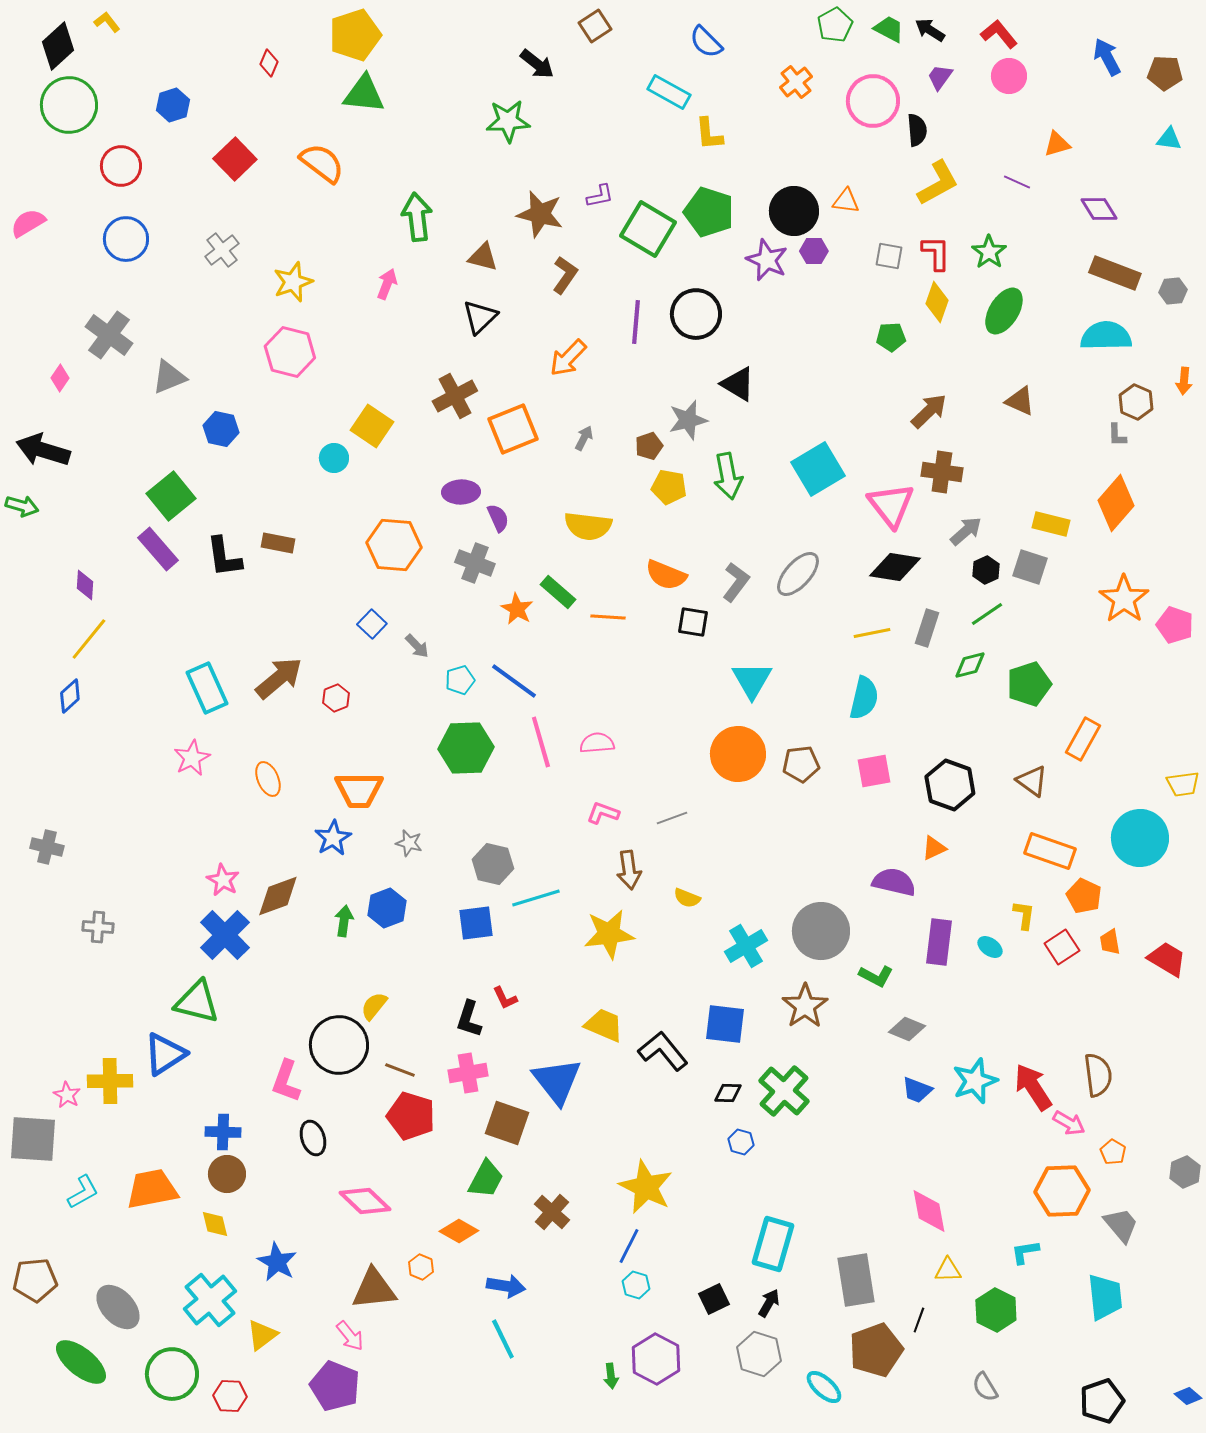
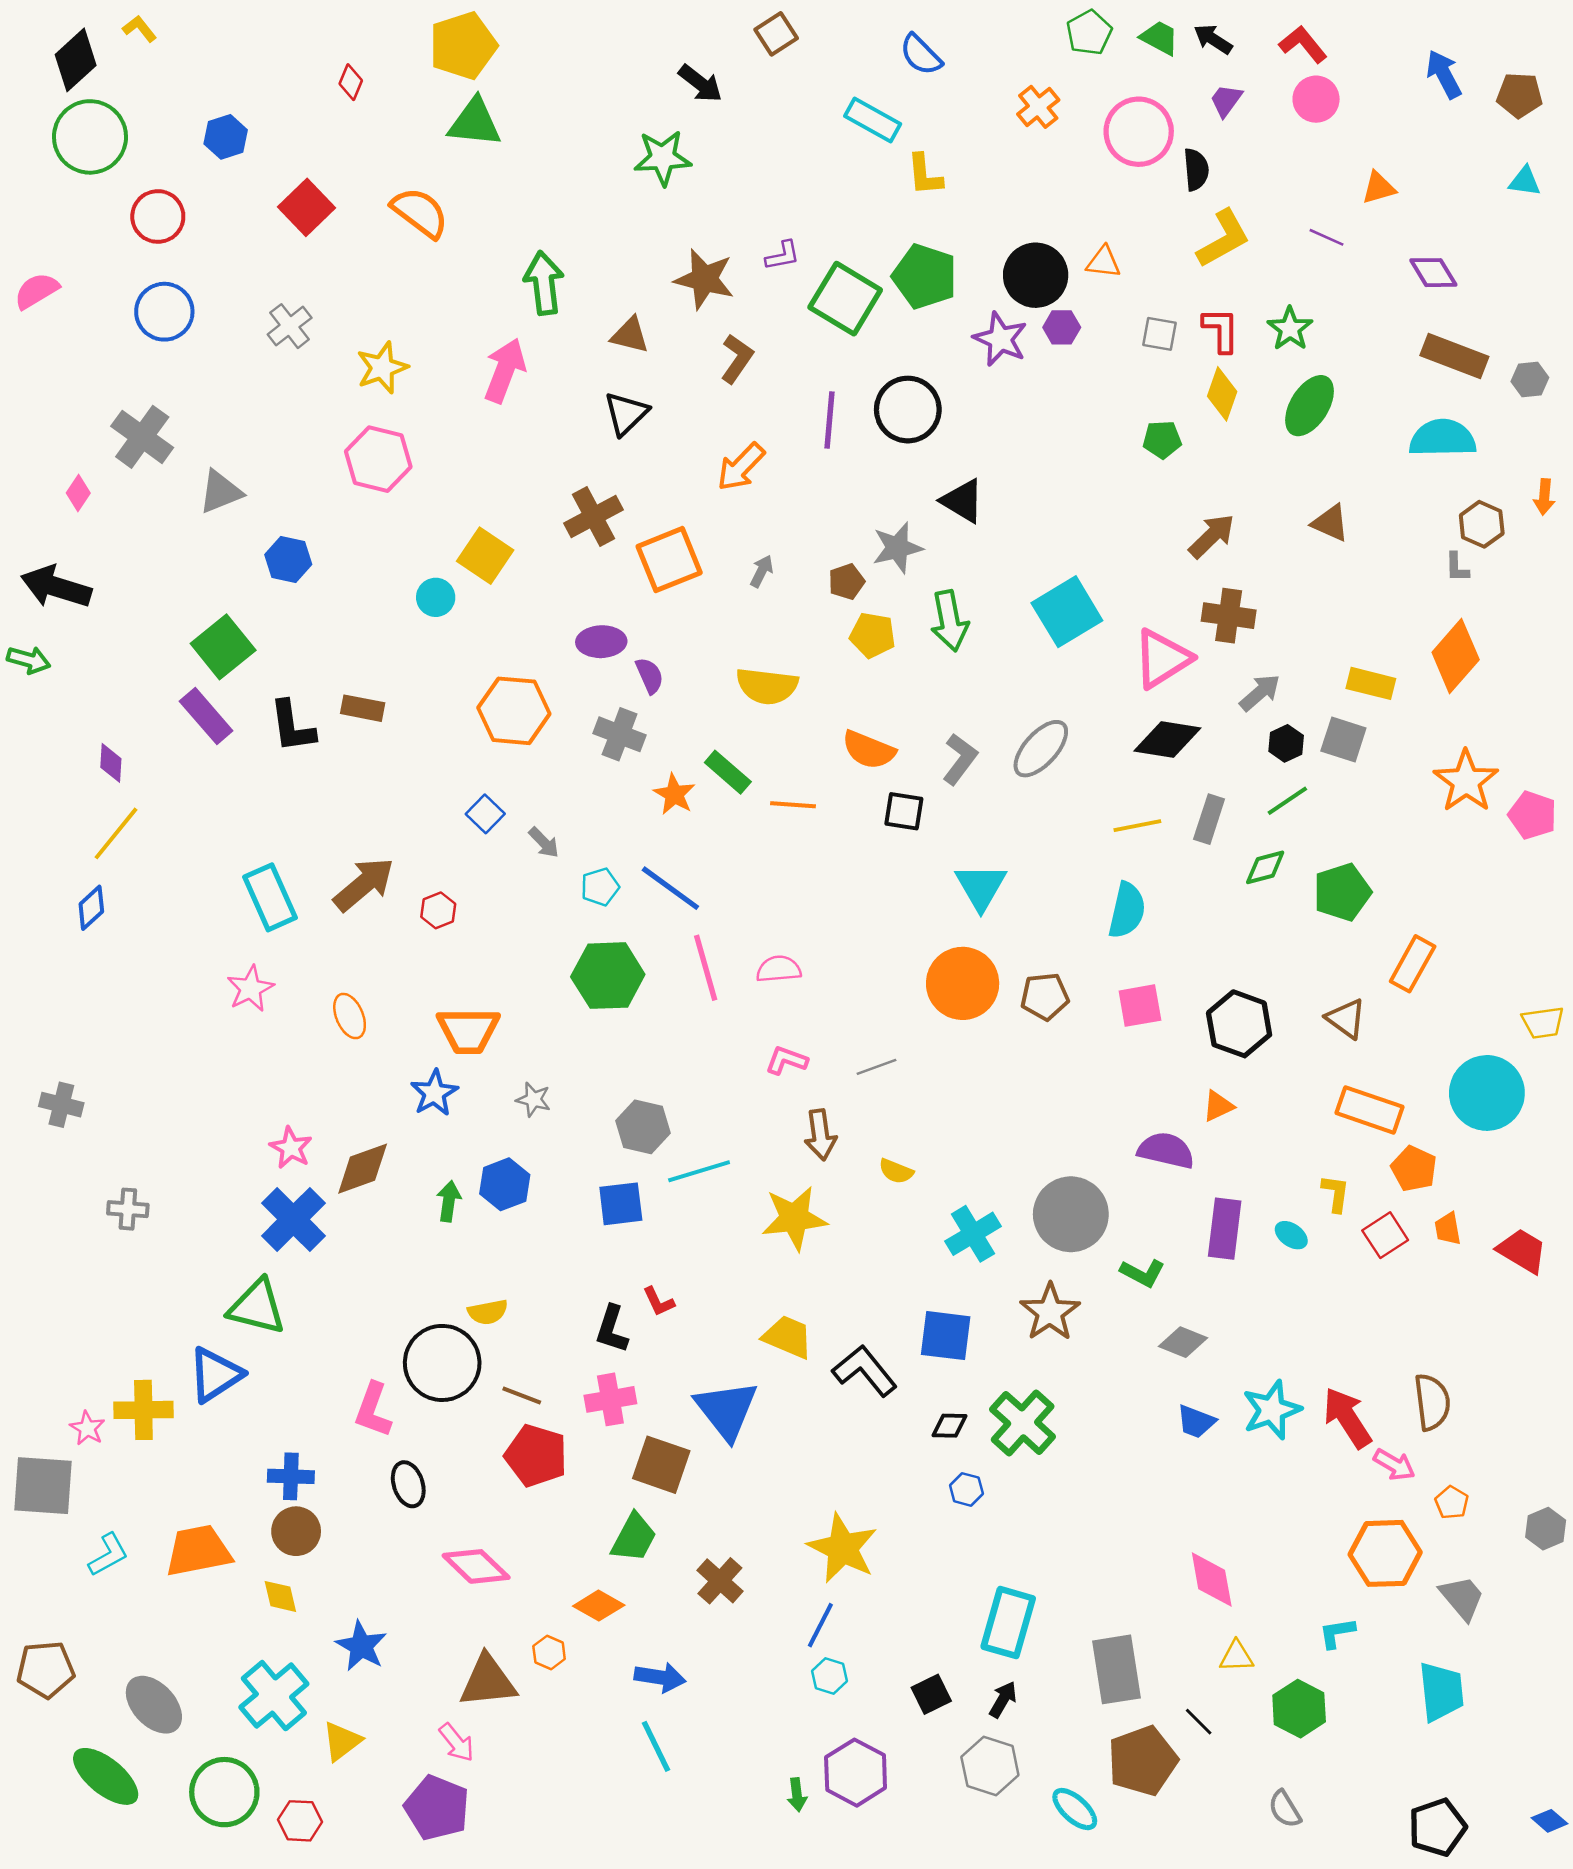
pink arrow: (387, 284) -> (505, 370), size x1.6
pink triangle: (891, 505) -> (1162, 659), turned 36
yellow semicircle: (374, 1006) -> (488, 1312), turned -140
black line: (919, 1320) -> (1199, 1722), turned -65

